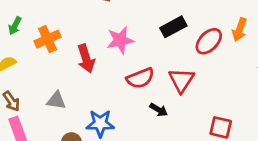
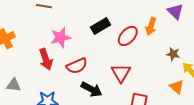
red arrow: (86, 59) -> (46, 59), moved
red triangle: (181, 80) -> (121, 73), moved
black arrow: (159, 110) -> (92, 89), size x1.5

